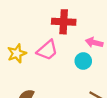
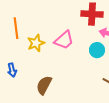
red cross: (64, 22) -> (92, 14), moved

